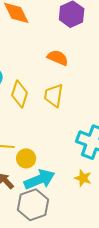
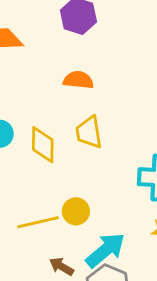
yellow circle: (26, 158) -> (76, 211), moved

